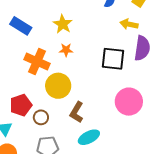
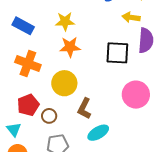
yellow star: (63, 24) -> (65, 21), turned -30
orange star: (66, 50) -> (70, 47), size x1.5
orange cross: (37, 62) -> (28, 64), moved

